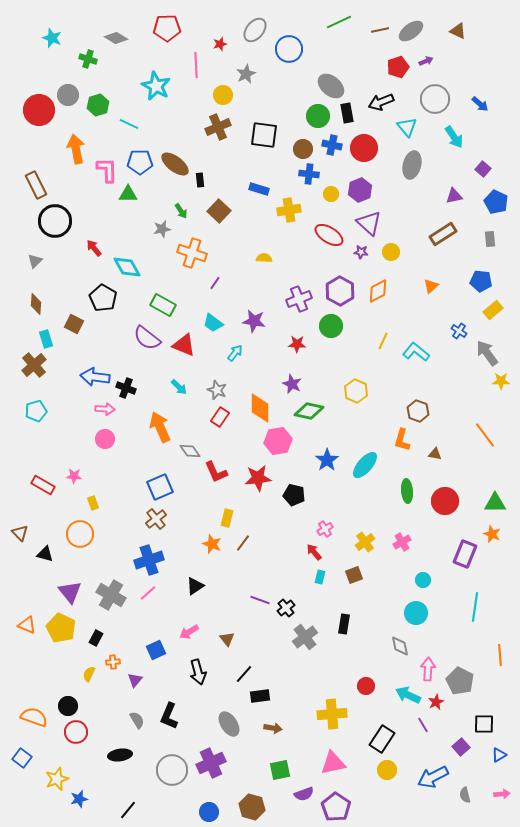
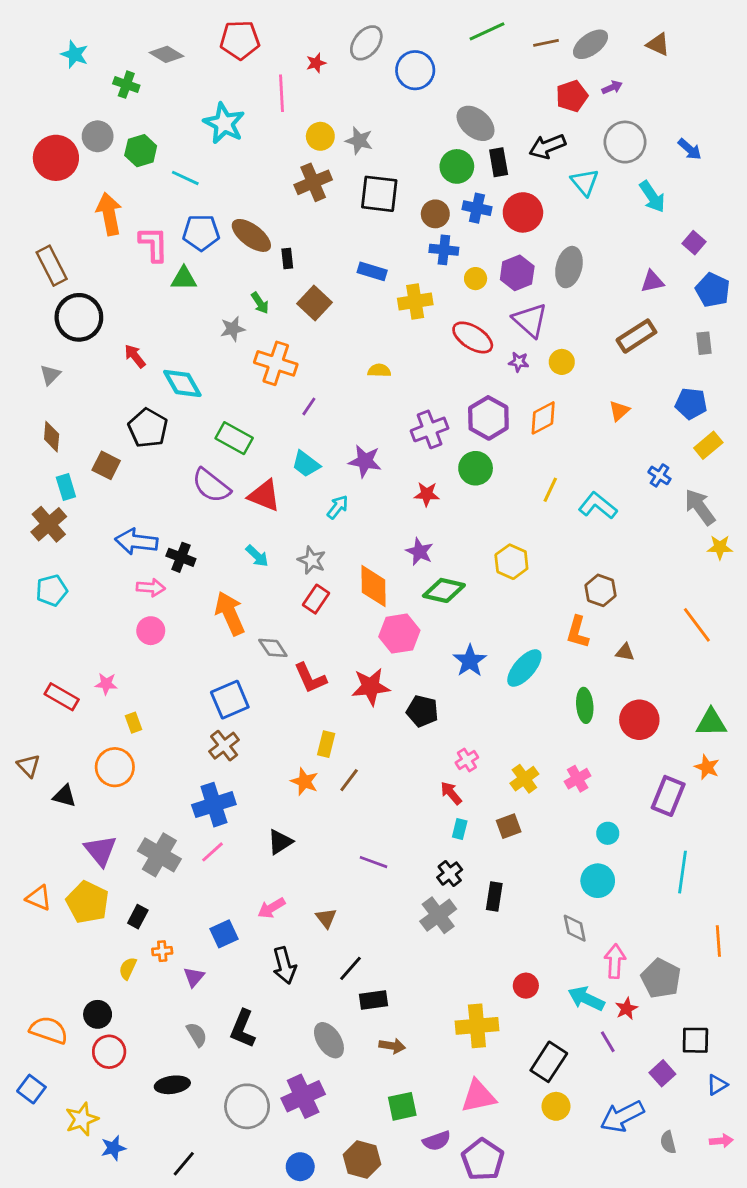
gray star: (246, 74) -> (359, 141), moved, turned -30
gray ellipse: (412, 165) -> (569, 267), moved
black cross: (286, 608) -> (450, 874), moved

